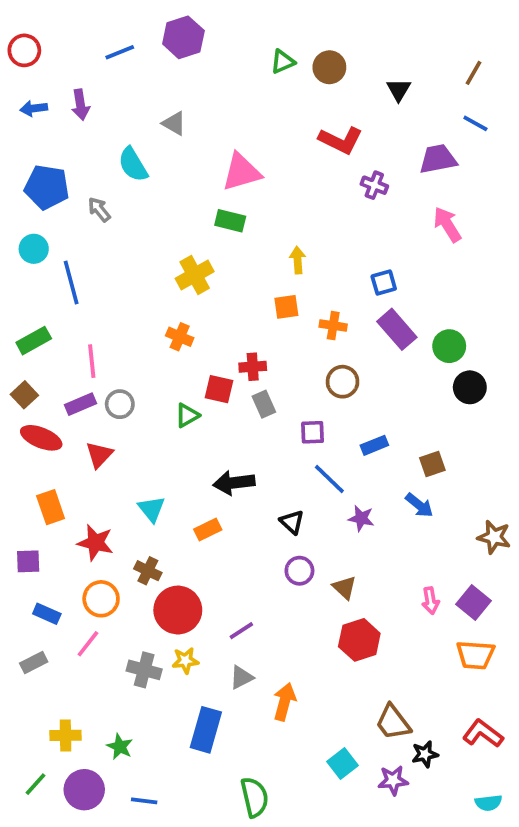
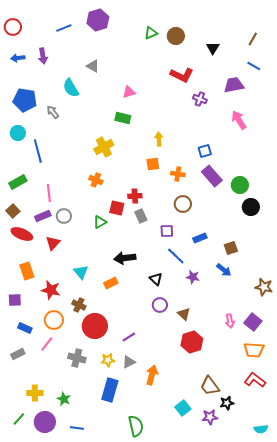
pink triangle: (241, 172) -> (129, 92), size x0.6
yellow star: (185, 661) -> (108, 360), moved
red L-shape: (483, 734) -> (255, 380), moved

